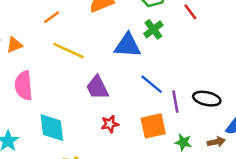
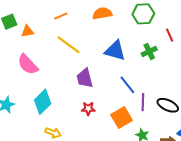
green cross: (153, 29) -> (149, 52), moved
pink semicircle: (24, 86) -> (28, 64), turned -50
orange square: (153, 126) -> (122, 117), turned -30
cyan diamond: (52, 128) -> (43, 102), turned 40

